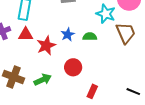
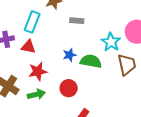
green semicircle: (90, 37) -> (91, 61), size x1.5
red star: (46, 45) -> (38, 71), moved

